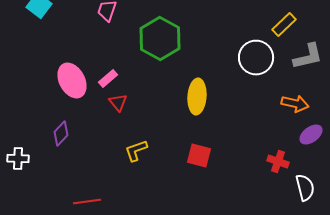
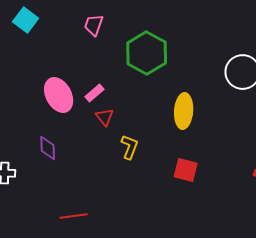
purple diamond: (61, 134) -> (48, 148), turned -45
yellow L-shape: (136, 150) -> (130, 147), moved, turned 130

